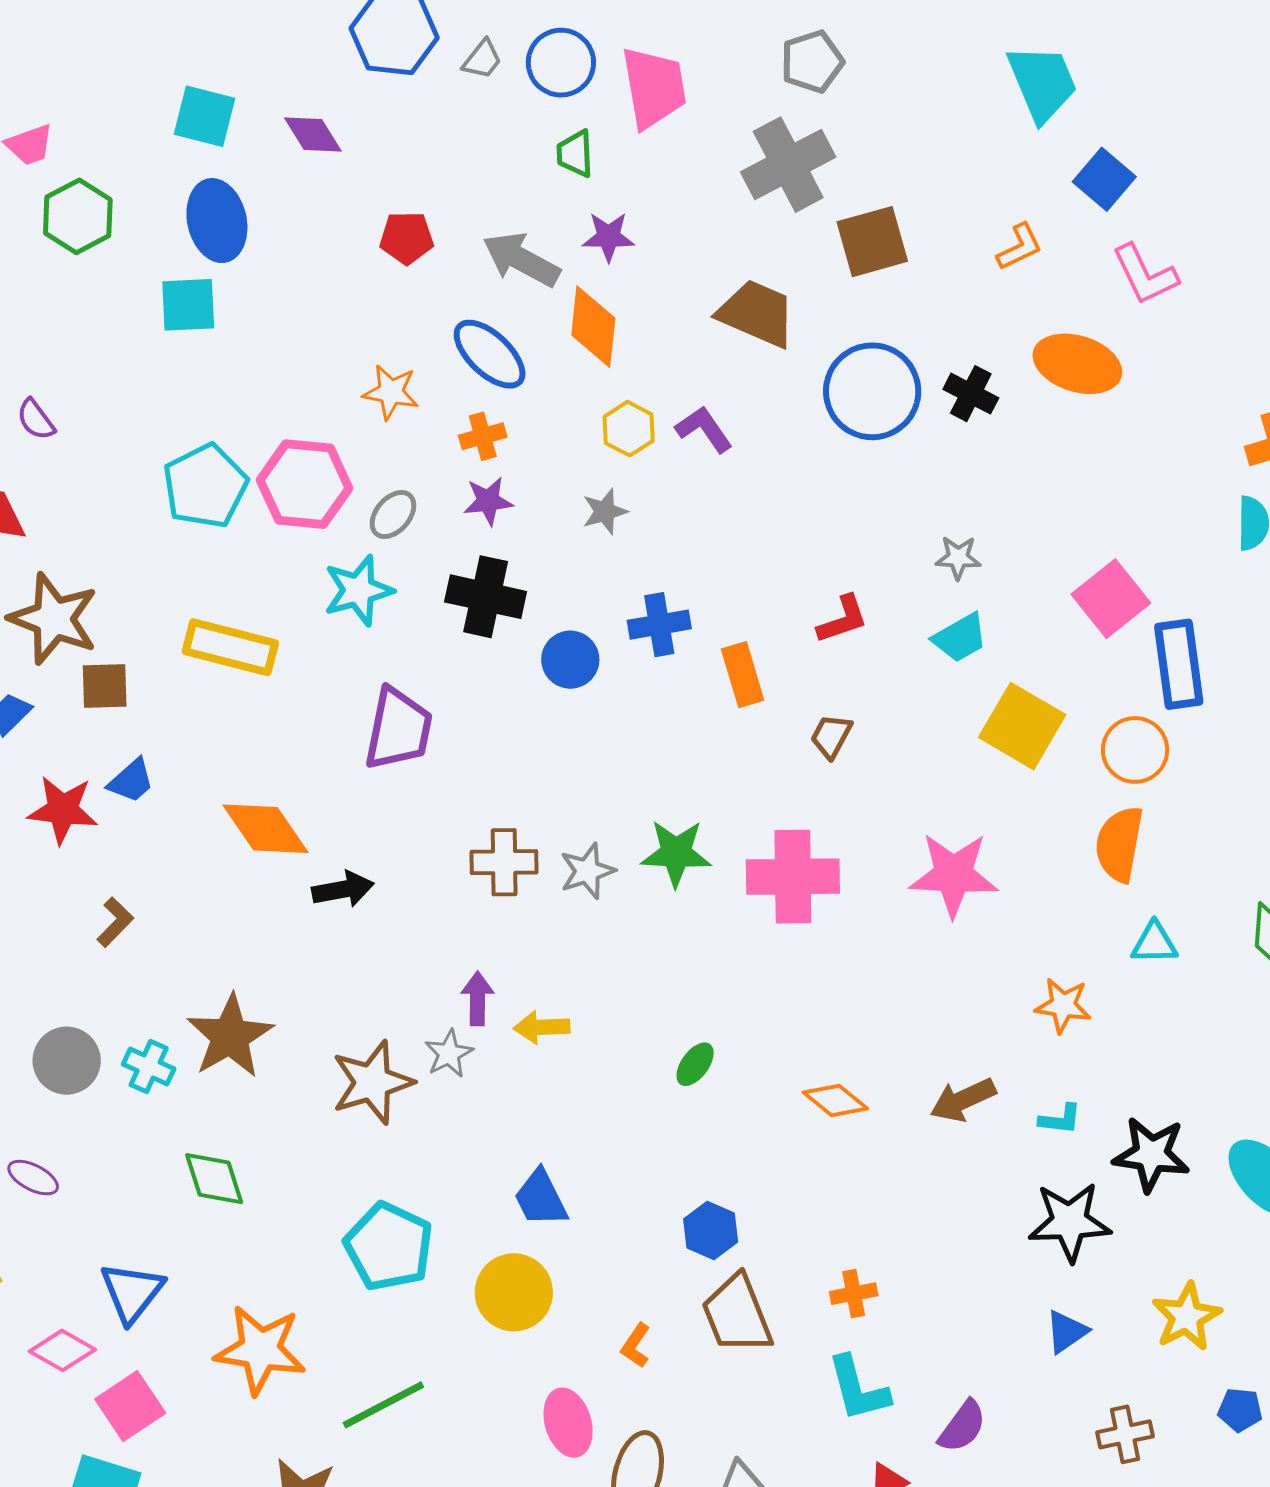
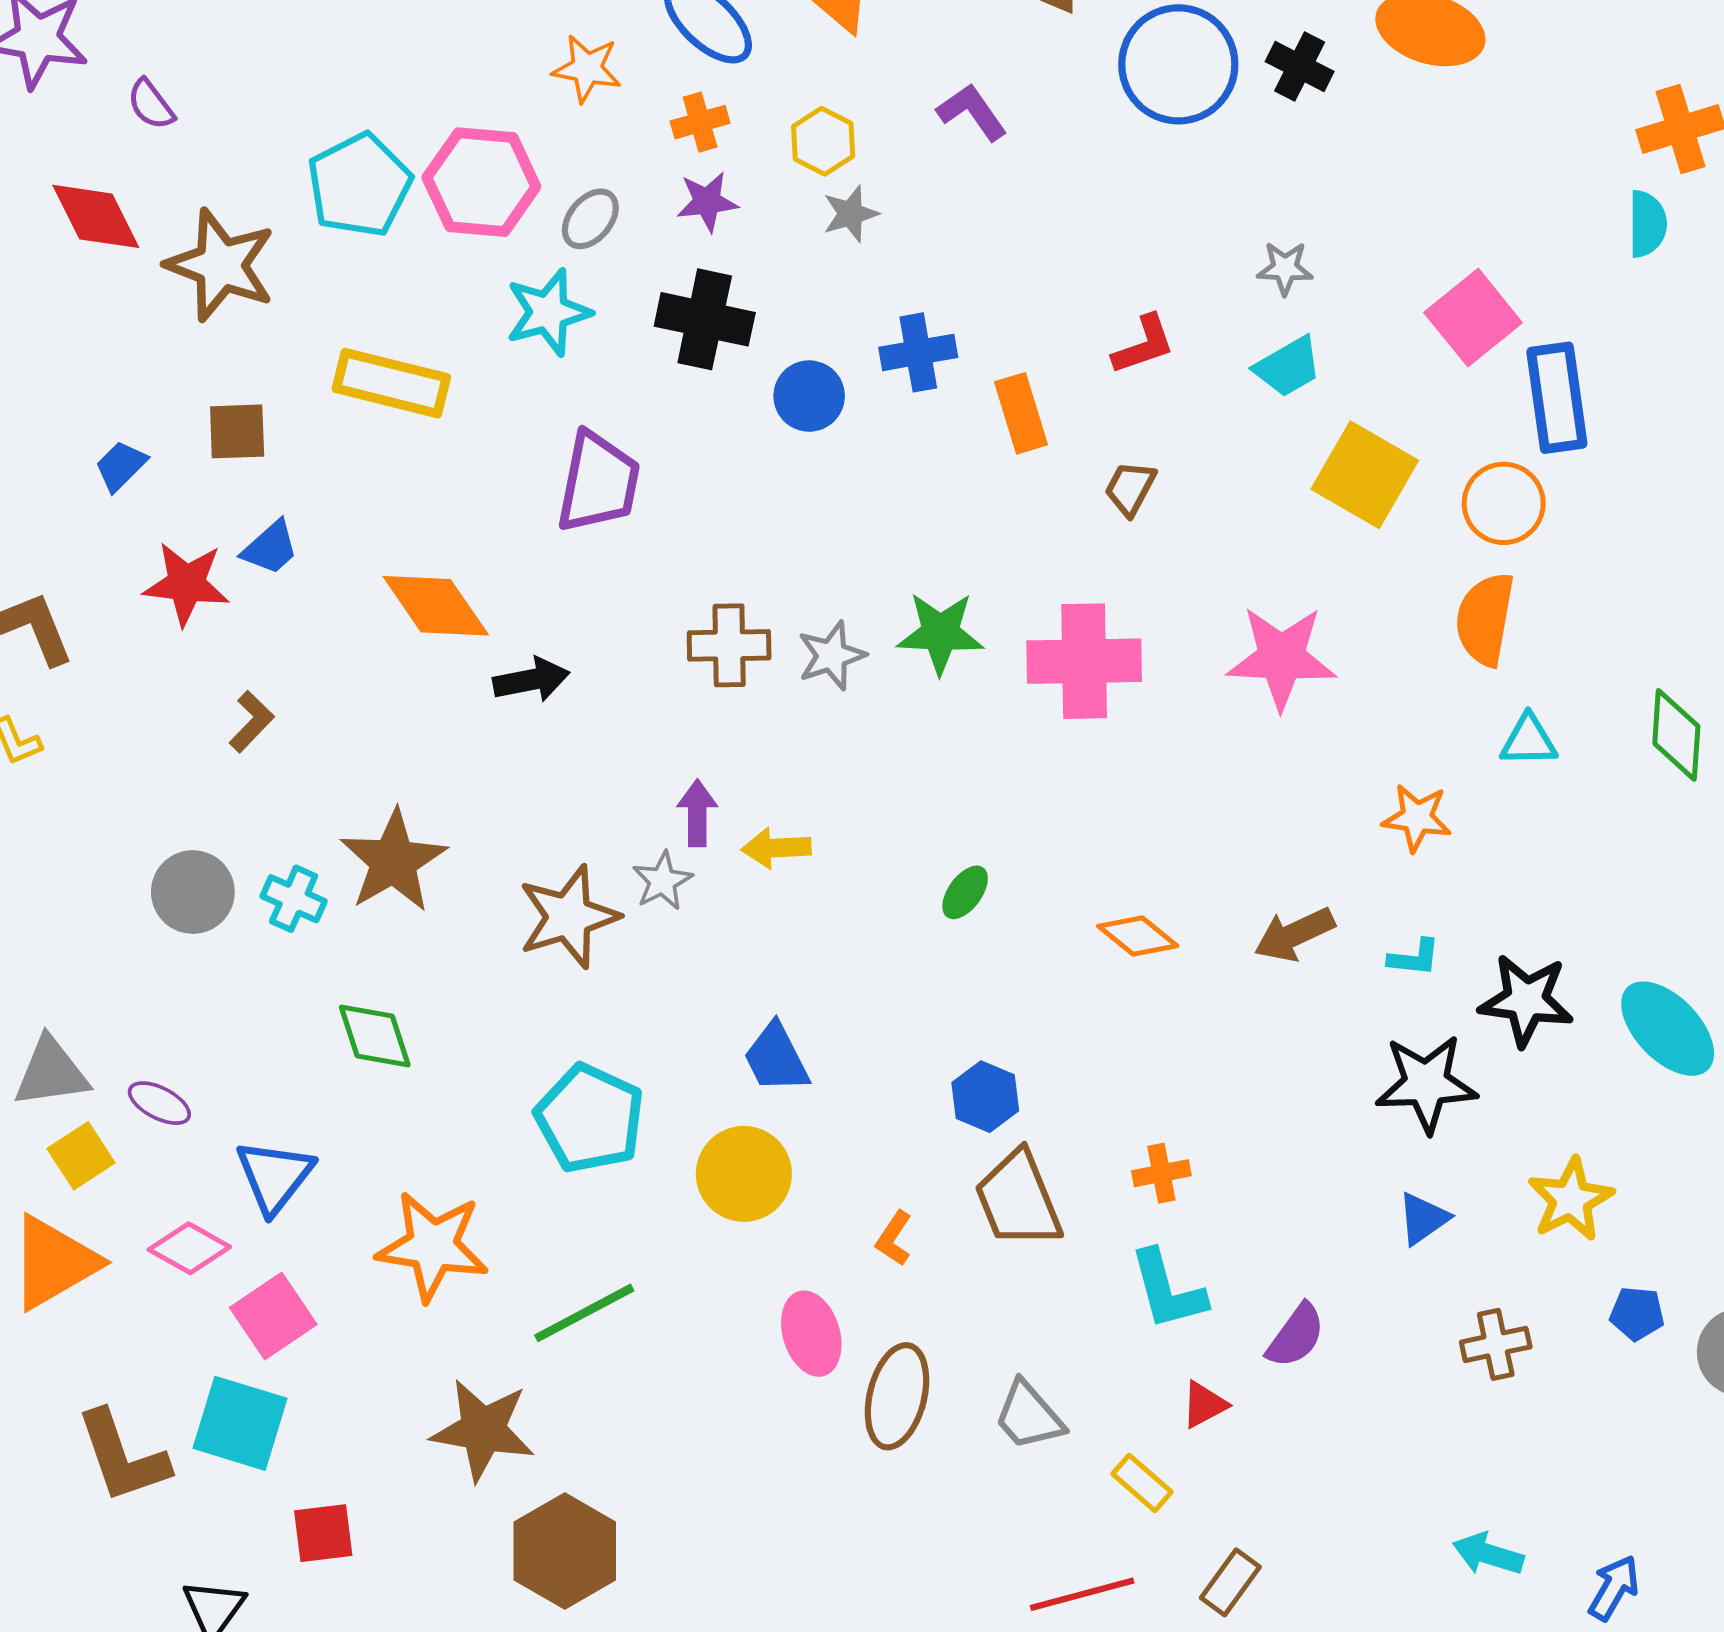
yellow hexagon: (629, 429) -> (823, 141), moved
brown star: (54, 619) -> (221, 265), moved
purple ellipse: (33, 1178) -> (159, 1103), moved

